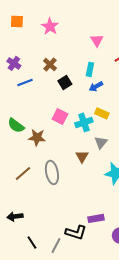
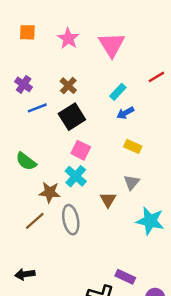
pink triangle: (97, 40) -> (112, 45), moved, size x1.6
cyan rectangle: (90, 69) -> (118, 92), turned 32
black square: (65, 82) -> (72, 117), moved, size x1.5
cyan cross: (84, 122) -> (76, 176), moved, turned -30
brown star: (37, 137) -> (50, 192), moved
purple rectangle: (96, 218) -> (125, 277), turned 35

